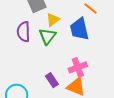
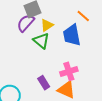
purple semicircle: (24, 32) -> (26, 23), moved, turned 42
green triangle: (47, 36) -> (41, 41), turned -30

